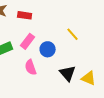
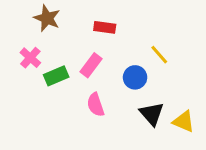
red rectangle: (25, 15) -> (105, 27), moved
blue circle: (48, 49) -> (135, 77), moved

